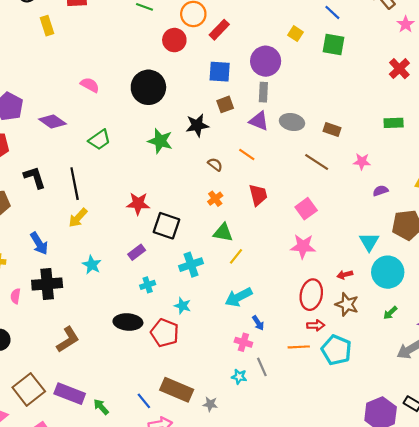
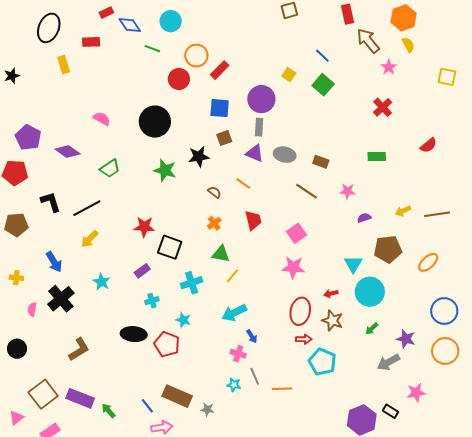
green square: (333, 44) -> (323, 85), turned 30
black line: (75, 184) -> (87, 208), turned 72
black cross: (47, 284) -> (61, 299), turned -36
orange line: (299, 347) -> (282, 389), moved

